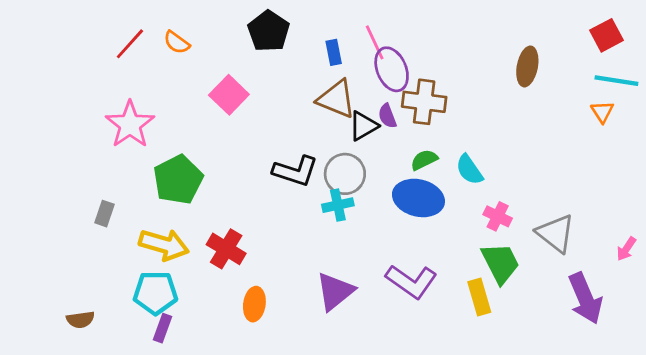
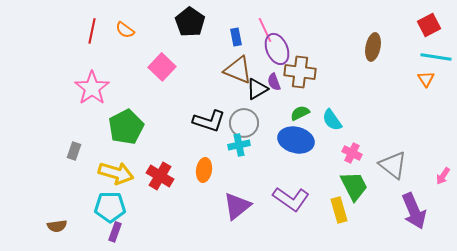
red line: (130, 44) -> (92, 31), turned -30
orange ellipse: (254, 304) -> (204, 170), moved

